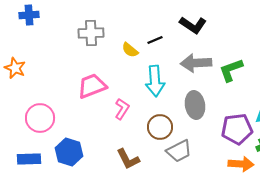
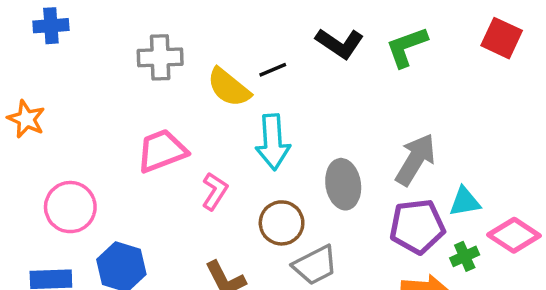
yellow semicircle: (130, 50) -> (229, 87), size x1.5
gray arrow: (196, 63) -> (415, 160), moved, turned 124
green L-shape: (231, 70) -> (407, 47), moved

